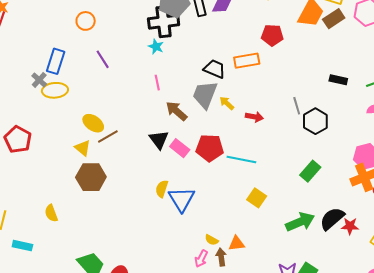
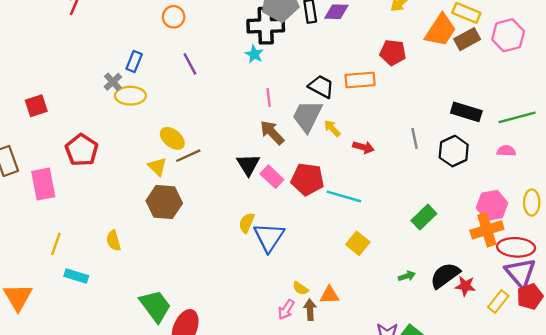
blue rectangle: (56, 61) -> (134, 61), size x0.7
black rectangle: (338, 80) -> (466, 112), size x1.4
pink line: (157, 83) -> (269, 98), moved
black hexagon: (315, 121) -> (454, 151), moved
green arrow: (300, 222) -> (407, 276), size x0.5

